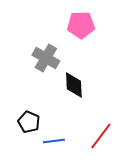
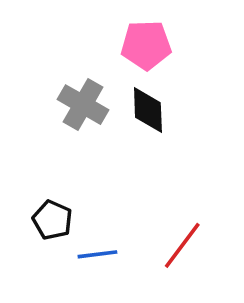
black diamond: (74, 85) -> (148, 110), moved

